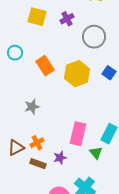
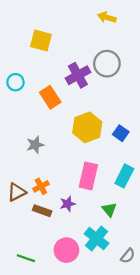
purple cross: (67, 19) -> (78, 75), moved, size x1.5
blue square: (109, 73) -> (121, 133), moved
yellow hexagon: (77, 74) -> (87, 127), moved
green triangle: (96, 153) -> (109, 210), moved

